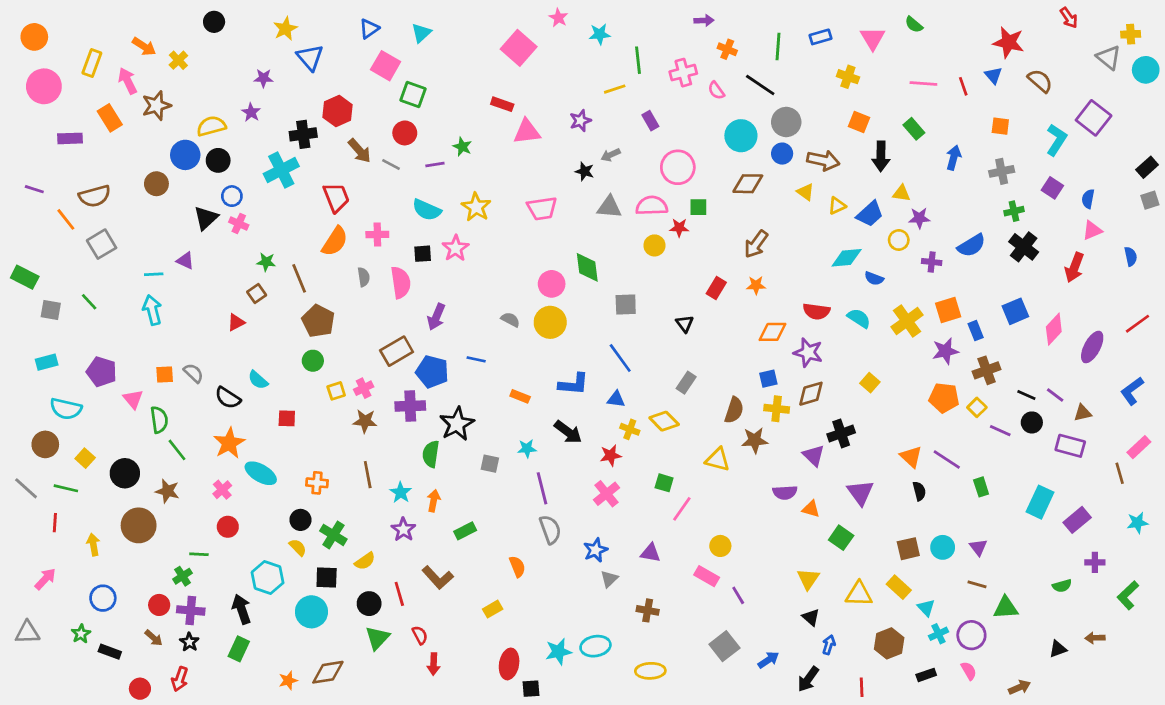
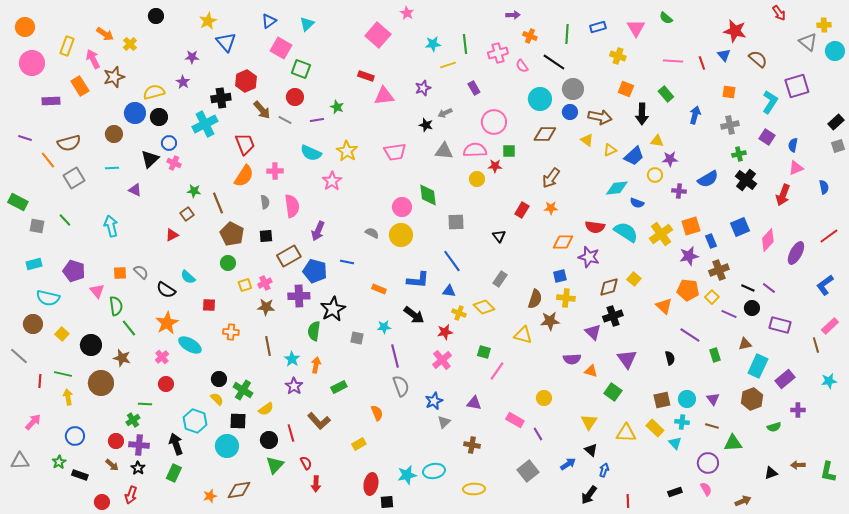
cyan star: (600, 34) -> (433, 44), moved
purple square: (1094, 118) -> (797, 86), turned 35
black square: (423, 254) -> (266, 236), moved
cyan line: (154, 274) -> (112, 168), moved
cyan semicircle: (859, 318) -> (626, 232), size x1.4
brown diamond: (811, 394) -> (609, 287), moved
brown triangle: (1083, 413) -> (745, 344), moved
orange triangle: (911, 457) -> (664, 306), moved
orange cross: (317, 483) -> (231, 332), moved
green line: (66, 488) -> (63, 374), moved
yellow circle: (720, 546) -> (544, 398), moved
green L-shape: (1128, 595) -> (828, 472), moved, turned -35
cyan cross: (939, 634) -> (682, 422), moved, turned 32
brown hexagon: (889, 643) -> (752, 399), moved
blue arrow: (768, 660) -> (568, 464), moved

